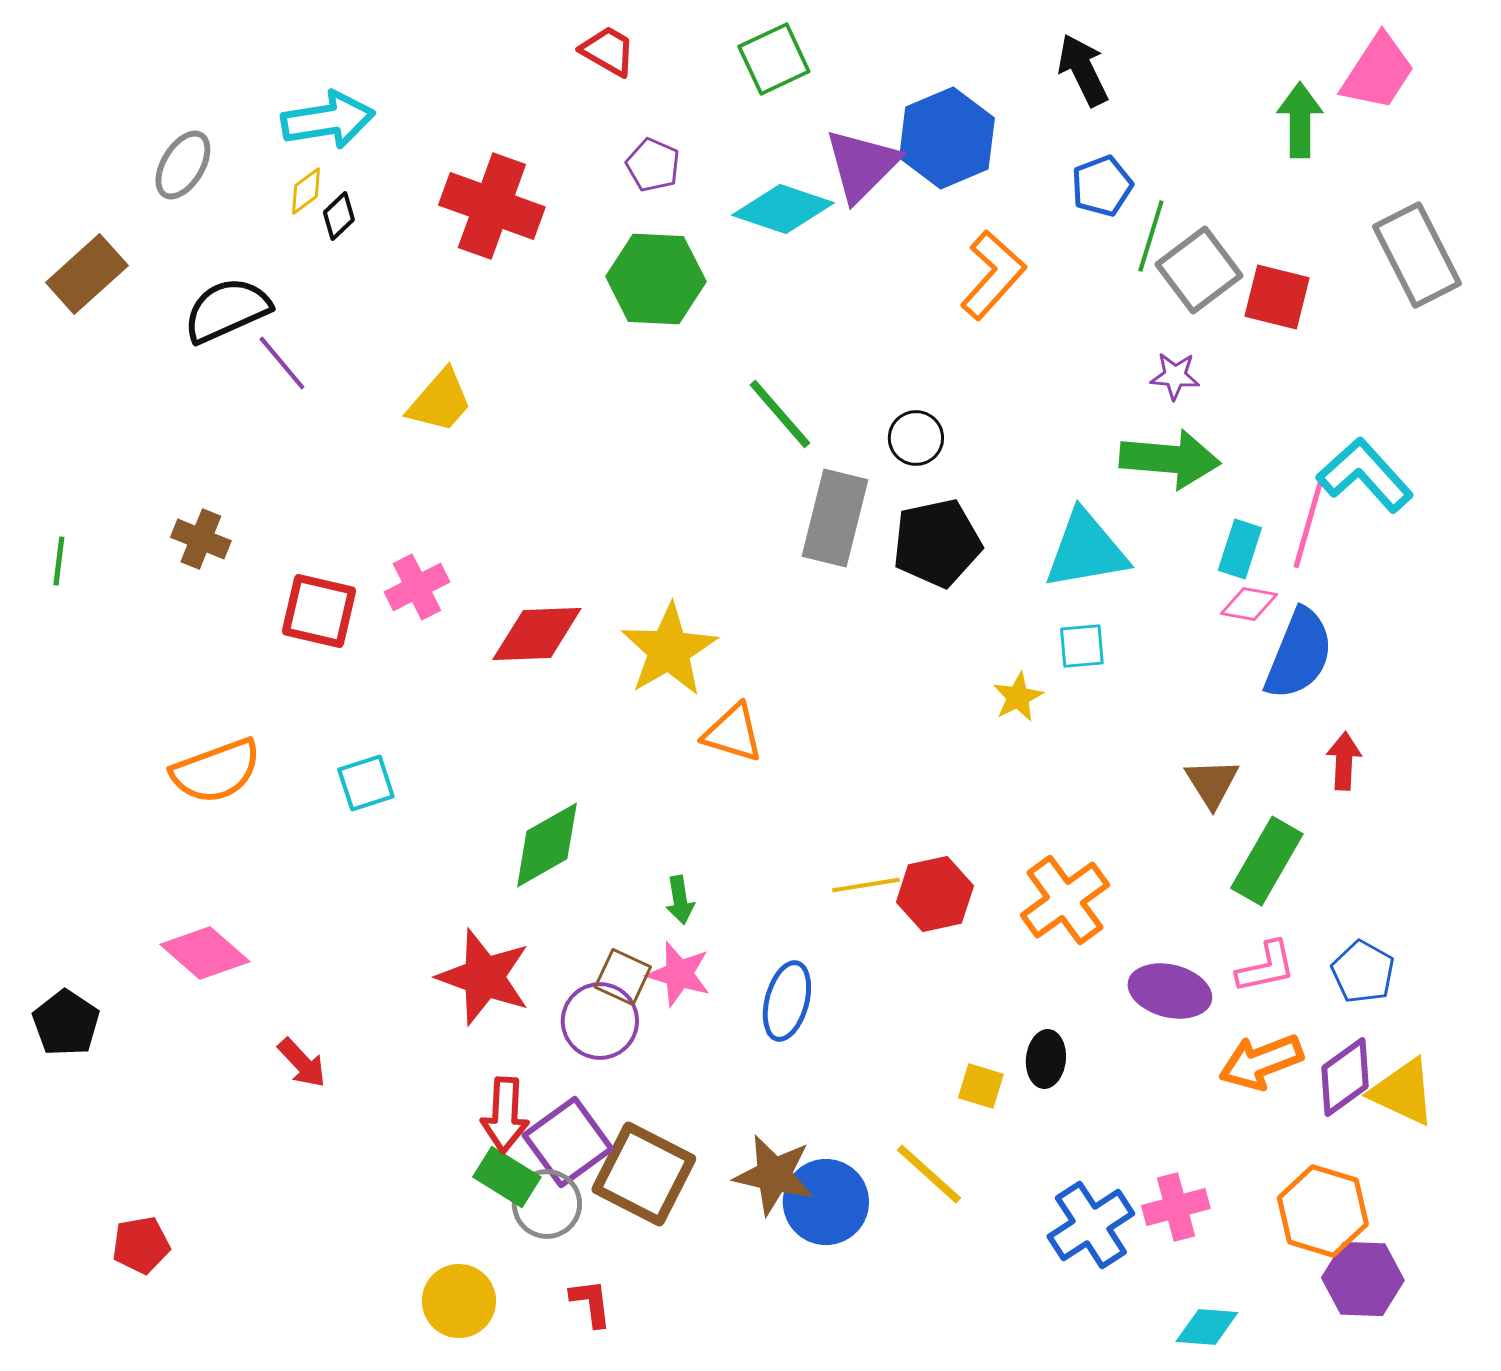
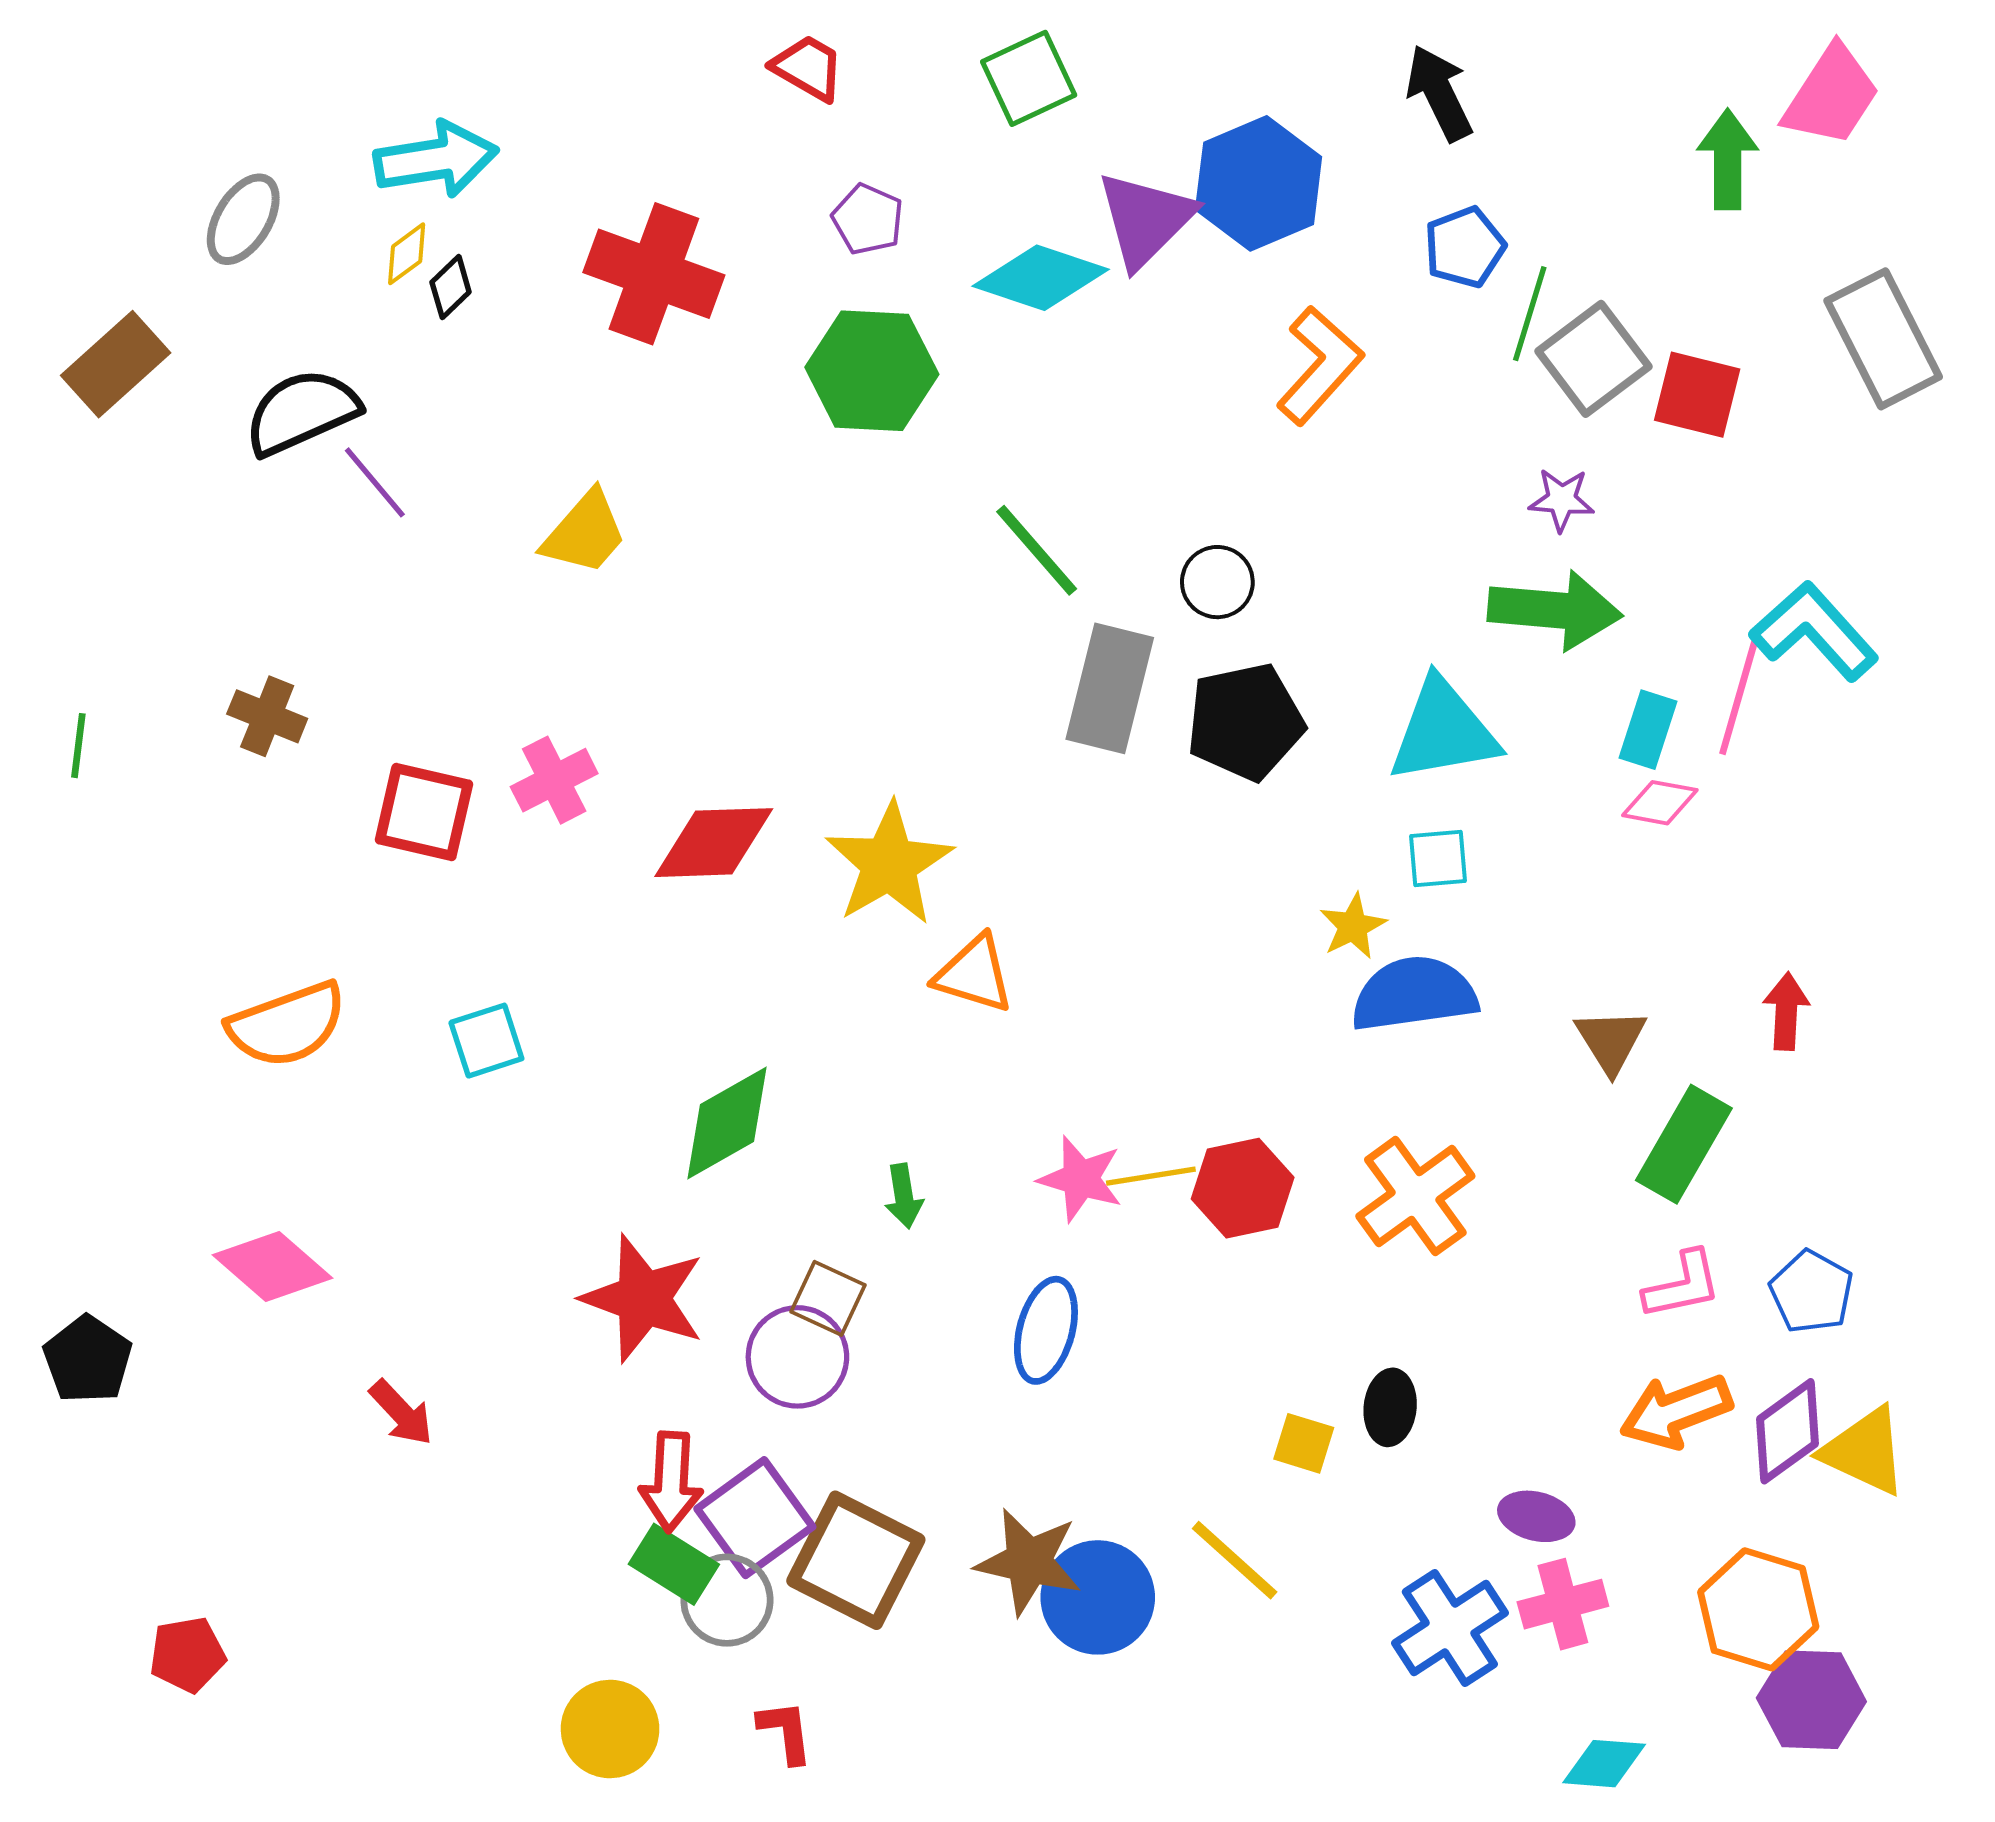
blue semicircle: (1299, 654) -> (1414, 994), moved, turned -120
pink star: (679, 974) -> (1080, 1179), moved
purple ellipse: (1170, 991) -> (1536, 1516), moved, size x0.7

